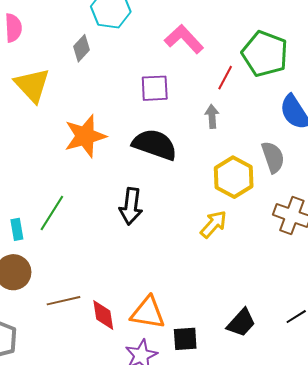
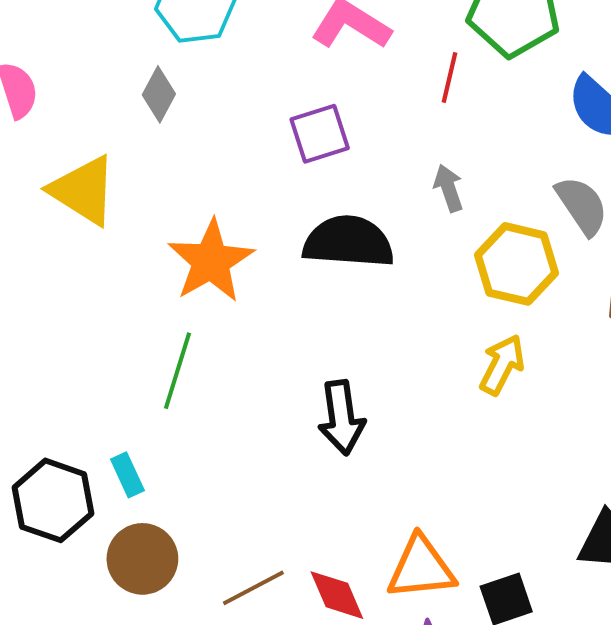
gray arrow: (212, 116) -> (449, 188), moved
black arrow: (131, 206) -> (341, 418), moved
green line: (52, 213) -> (178, 371), moved

